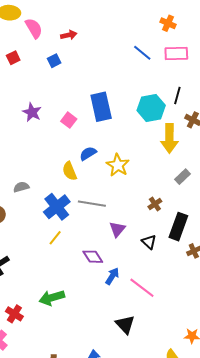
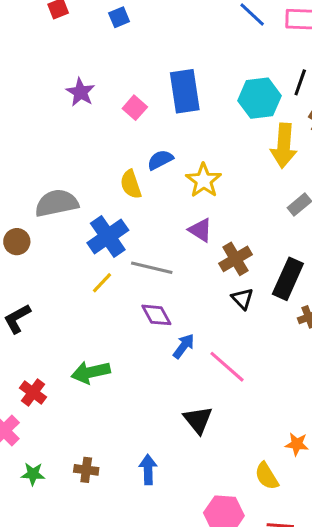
gray semicircle: (21, 187) -> (57, 203), size x1.8
gray line: (92, 204) -> (152, 268), moved
brown cross: (155, 204) -> (236, 259), moved, size x1.5
purple triangle: (117, 229) -> (200, 230), moved, turned -42

